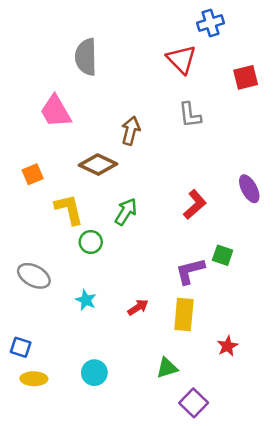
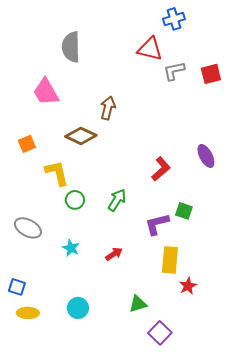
red triangle: (181, 59) -> (150, 49), turned -32
red square: (246, 77) -> (211, 74), moved
gray L-shape: (190, 115) -> (174, 71), moved, turned 85
green arrow: (126, 212) -> (117, 200), moved
yellow rectangle: (184, 315) -> (170, 260), moved

